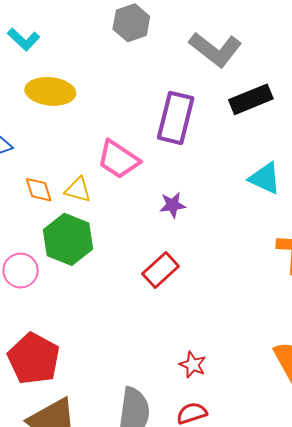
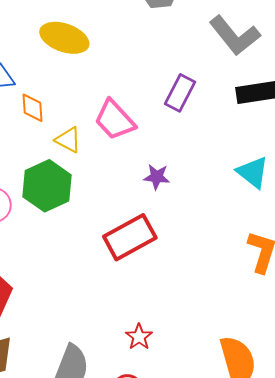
purple rectangle: (176, 118) -> (180, 93), size x0.7
orange diamond: (39, 190) -> (32, 108), moved
red rectangle: (161, 270) -> (130, 237), size x1.4

